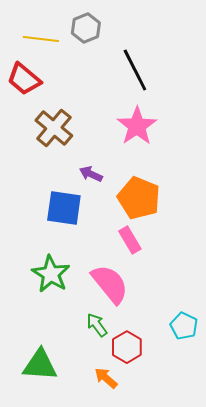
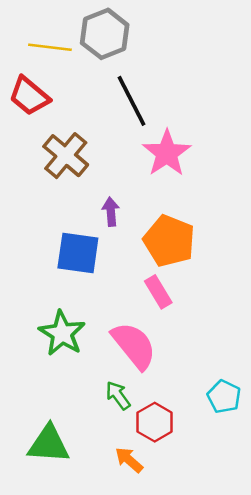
gray hexagon: (86, 28) -> (105, 34), size x1.4
black line: (135, 70) -> (131, 101), moved
purple arrow: (91, 174) -> (111, 212), turned 60

